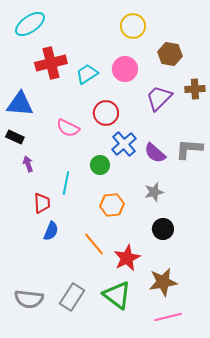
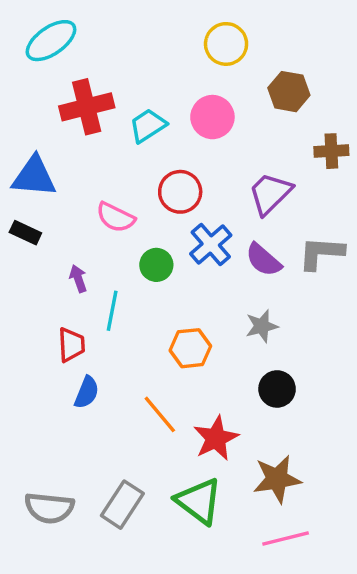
purple trapezoid: (159, 98) -> (270, 194), moved
purple arrow: (28, 164) -> (78, 279), moved
green circle: (100, 165) -> (156, 265), moved

